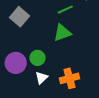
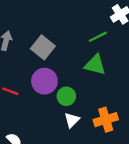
green triangle: (62, 33) -> (95, 65), turned 36
purple circle: (16, 63) -> (44, 81), moved

